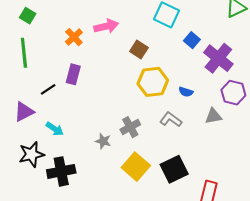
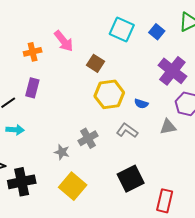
pink arrow: (106, 26) -> (64, 41), turned 65
orange cross: (74, 37) -> (33, 52), turned 30
blue square: (192, 40) -> (157, 32), moved
cyan arrow: (55, 129) -> (15, 130), moved, turned -30
yellow square: (136, 167) -> (73, 186), moved

